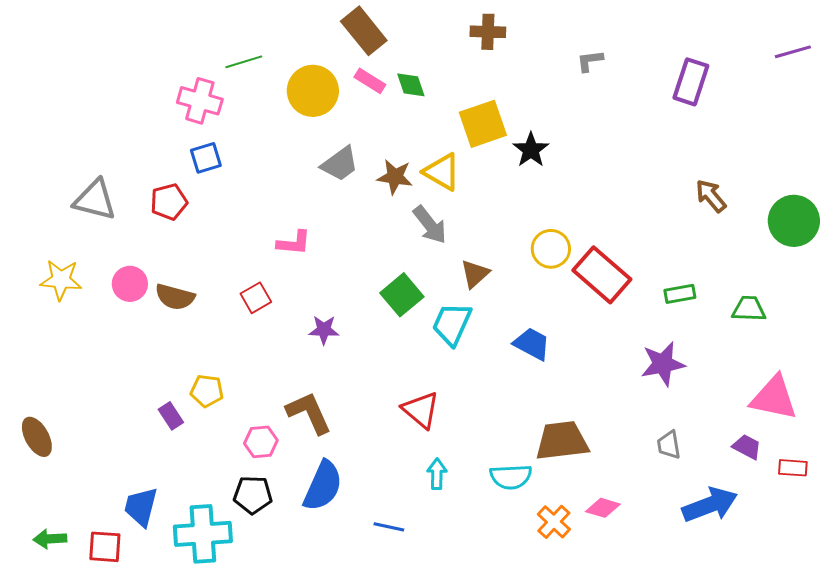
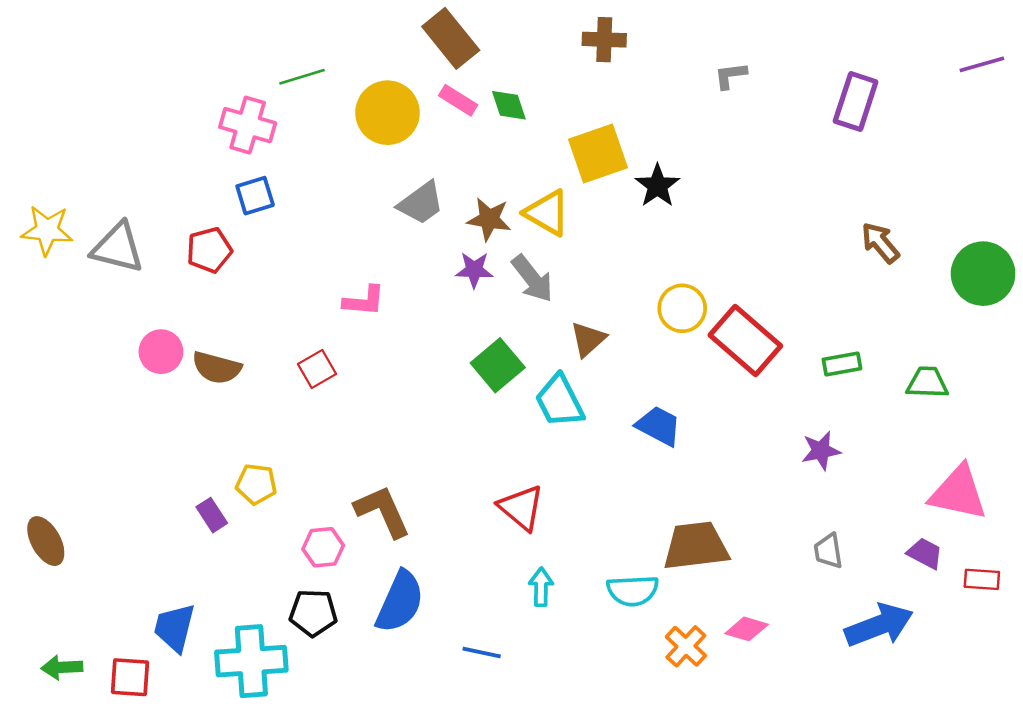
yellow star: (61, 280) -> (47, 230), moved
cyan trapezoid: (452, 324) -> (560, 401), turned -51
purple star: (324, 330) -> (474, 270), moved
purple star: (663, 364) -> (821, 451), size x0.7

